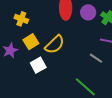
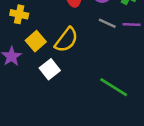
gray line: (96, 58) -> (107, 23), moved

